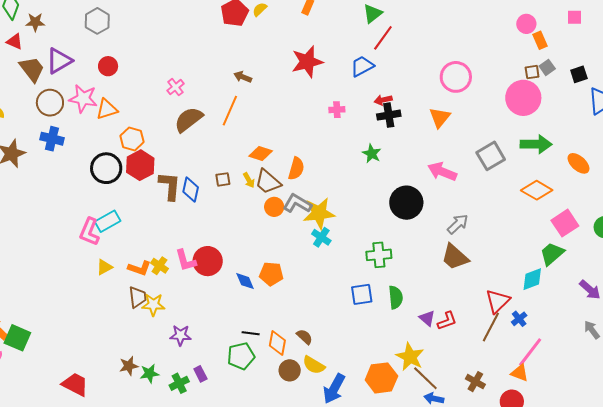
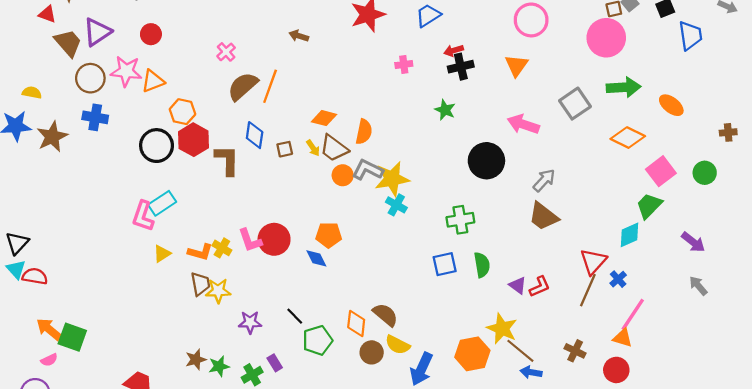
orange line: (230, 111) -> (270, 86), moved
blue diamond: (191, 190) -> (255, 135), moved
orange pentagon: (271, 274) -> (329, 235), moved
black line: (251, 333) -> (295, 316), moved, turned 42
brown semicircle: (305, 337) -> (385, 315), size x1.4

